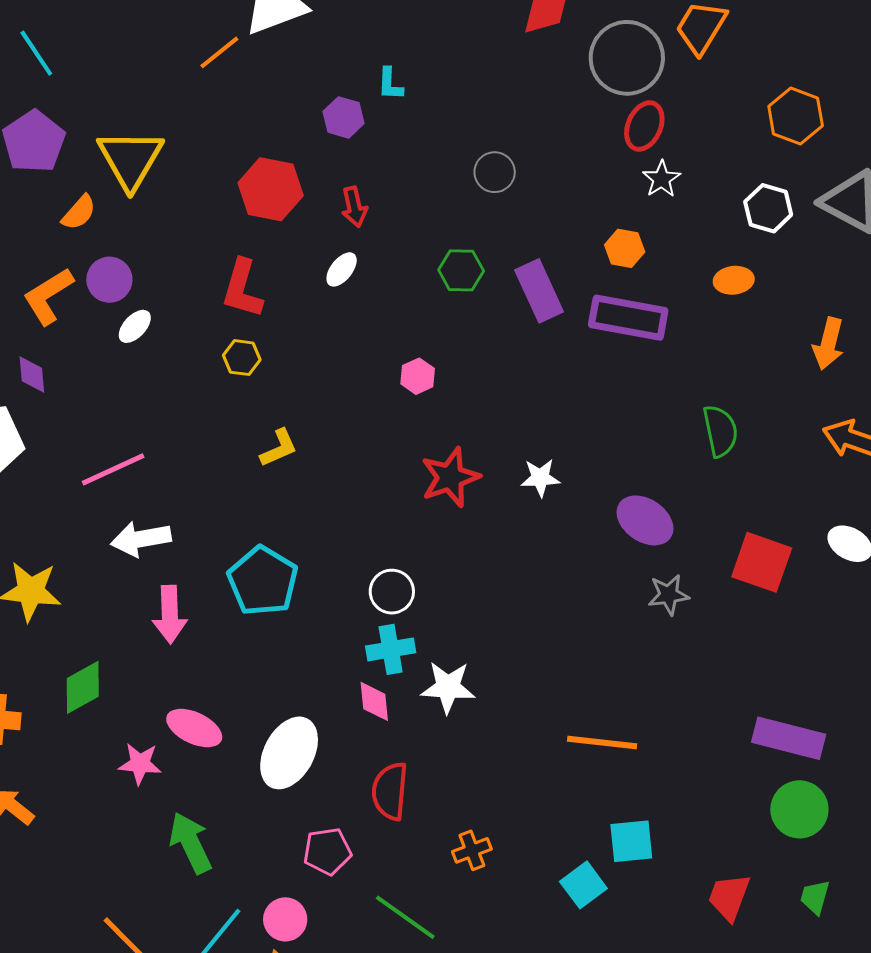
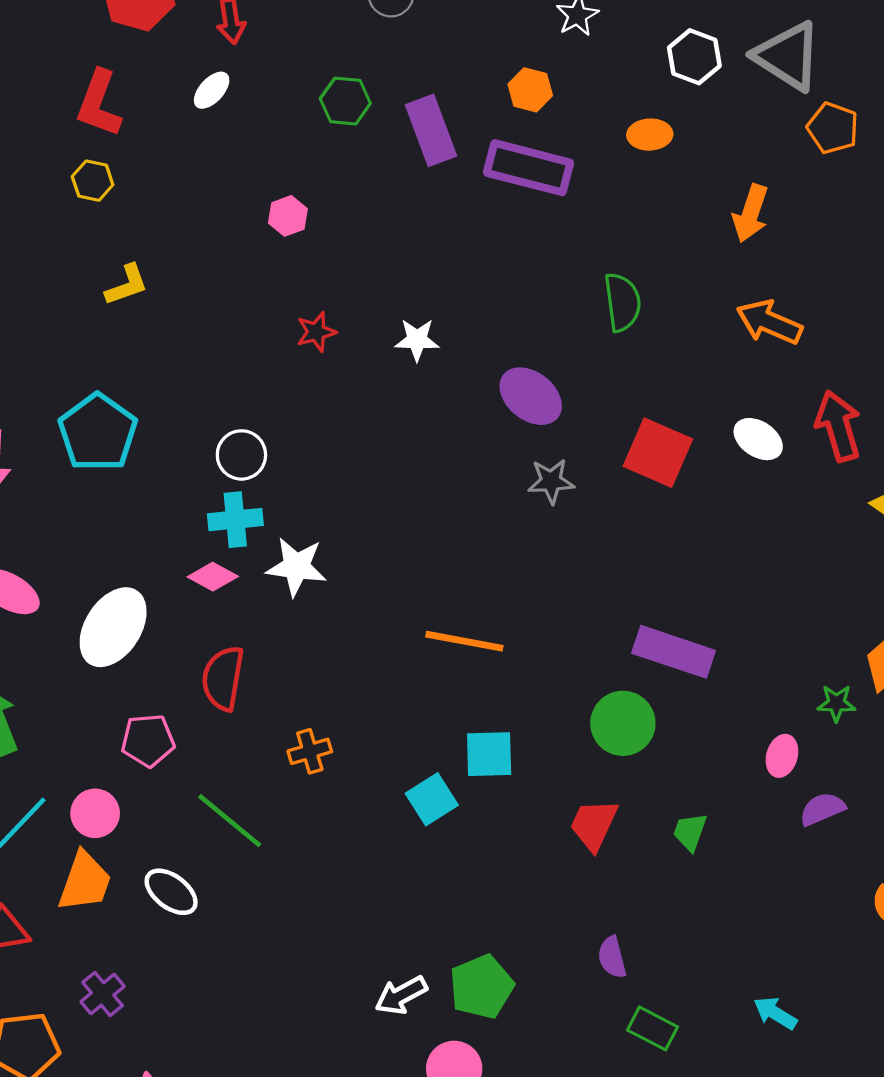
red star: (450, 477) -> (316, 332), size x0.6
pink diamond: (374, 701) -> (213, 577), turned -60
green circle: (799, 809) -> (623, 723), moved

